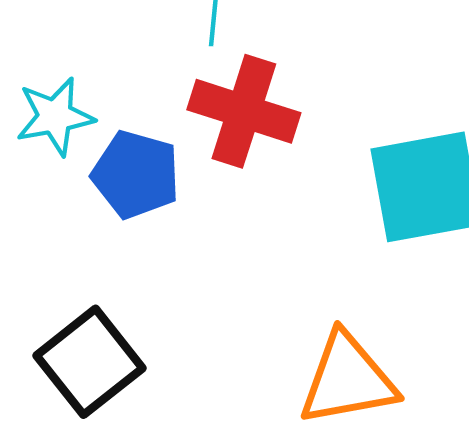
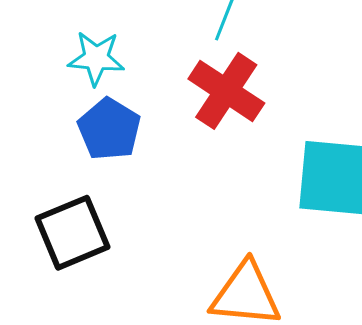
blue pentagon: (136, 175) -> (109, 129), moved

